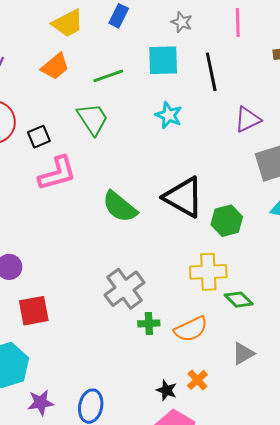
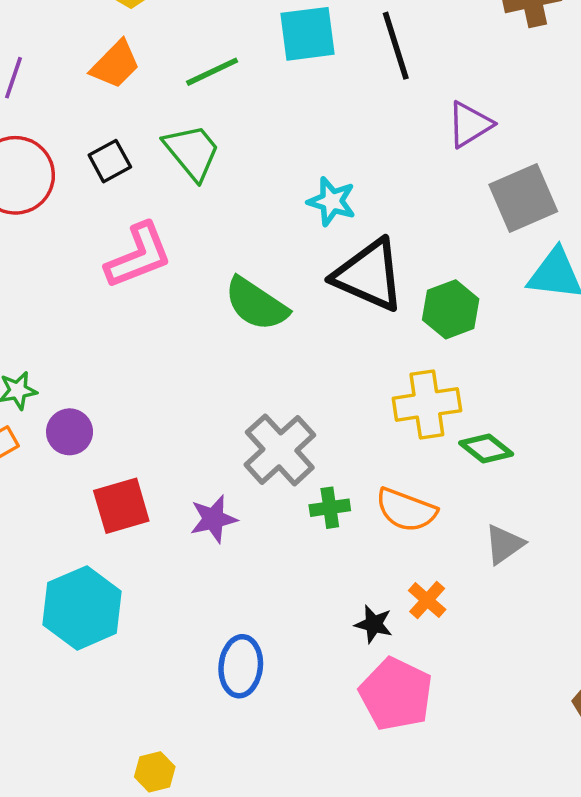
cyan star: (169, 115) -> (332, 201), moved
black square: (39, 137) -> (110, 161), moved
orange semicircle: (191, 329) -> (406, 510), turned 52
purple star: (41, 403) -> (213, 519), moved

